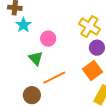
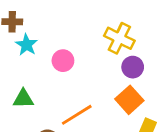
green triangle: (36, 58) -> (23, 99), moved, turned -42

